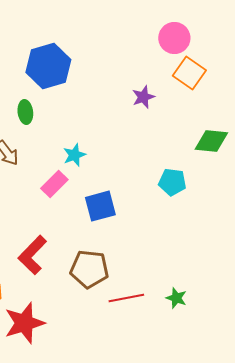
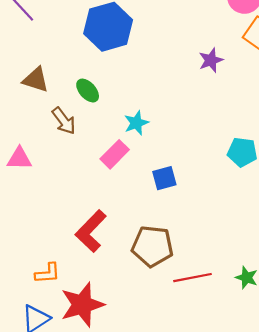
green ellipse: (25, 112) -> (88, 91), moved, turned -35
blue square: (100, 206) -> (164, 178), size x0.7

